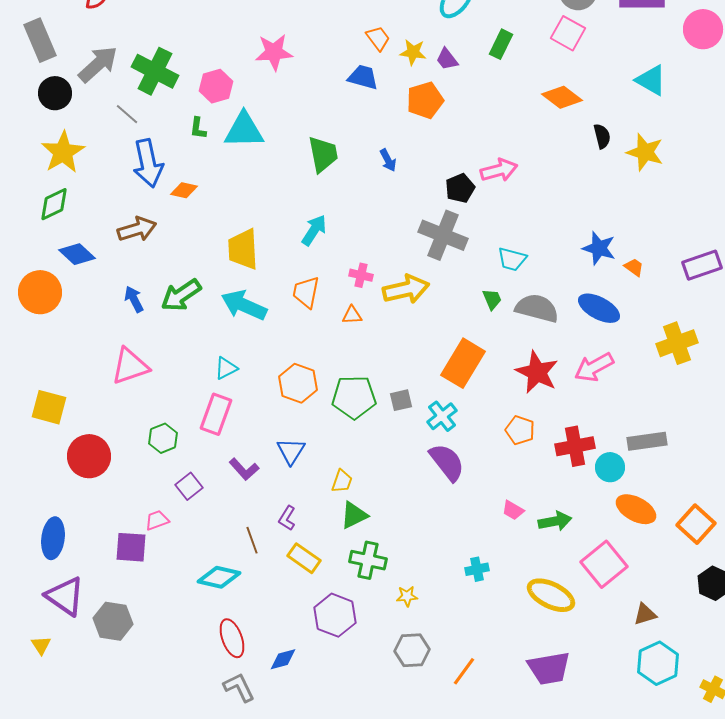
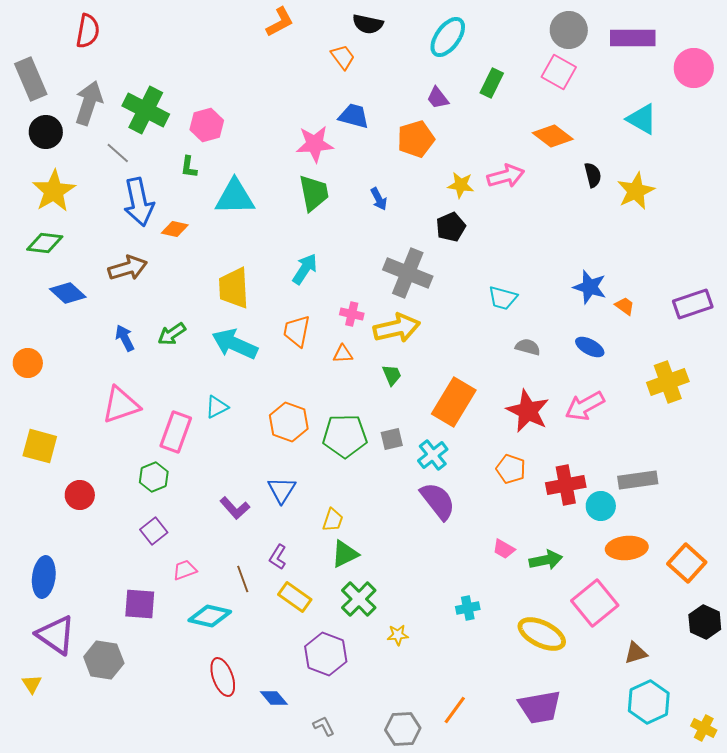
orange trapezoid: (378, 38) -> (343, 57), moved
pink star: (274, 52) -> (315, 144), moved
yellow star: (413, 52) -> (461, 185), moved
gray arrow: (98, 64) -> (89, 103), turned -30
cyan triangle: (244, 130) -> (235, 197), moved
yellow star: (645, 152) -> (636, 191), turned 30
pink arrow: (499, 170) -> (506, 176), moved
green diamond: (54, 204) -> (45, 243), turned 33
gray cross: (443, 235) -> (408, 273), moved
orange circle: (40, 292) -> (28, 363), moved, size x0.7
green arrow: (181, 295) -> (172, 334), size x0.7
green trapezoid: (492, 299) -> (392, 375), moved
gray semicircle: (537, 308) -> (528, 347), size x0.6
blue ellipse: (599, 308) -> (590, 347), size x0.7
pink rectangle: (216, 414) -> (176, 432), moved
red circle: (89, 456) -> (80, 495), size x0.7
purple square: (189, 486) -> (154, 531), moved
orange ellipse: (636, 509) -> (627, 548), turned -33
pink trapezoid: (157, 520) -> (185, 570), moved
purple square: (131, 547) -> (140, 604), moved
green cross: (368, 560) -> (359, 599), turned 33
gray hexagon: (412, 650) -> (403, 729), moved
blue diamond: (283, 659) -> (274, 698), turned 64
gray L-shape: (239, 687) -> (324, 726), moved, size x0.7

